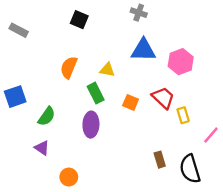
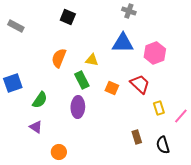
gray cross: (139, 13) -> (129, 11), moved
yellow rectangle: (183, 115) -> (159, 108), moved
black semicircle: (190, 169) -> (163, 145), size x0.7

